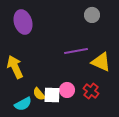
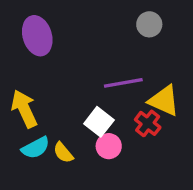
red cross: (91, 91) -> (148, 123), moved
white square: (52, 95) -> (99, 122), moved, turned 36
cyan semicircle: (23, 104) -> (36, 148), moved

